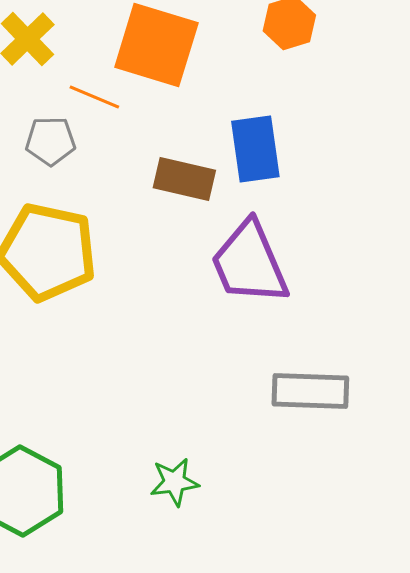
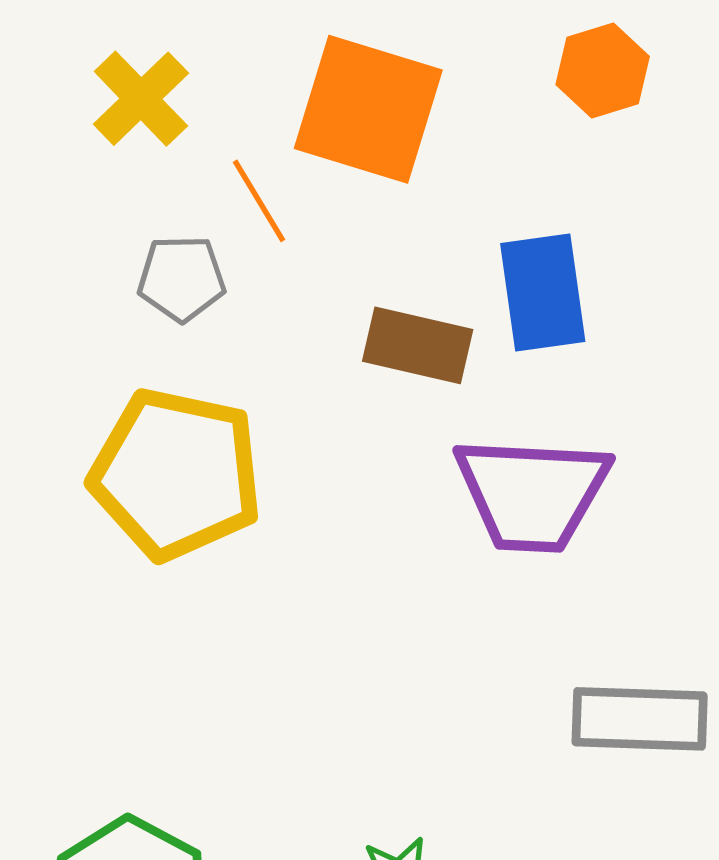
orange line: (94, 97) -> (259, 201), turned 36
purple trapezoid: (249, 263) -> (532, 493), turned -64

